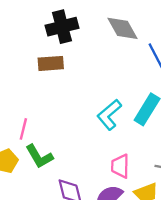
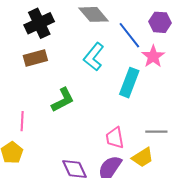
cyan L-shape: (109, 115) -> (94, 57), moved
green L-shape: (39, 156) -> (63, 100), moved, turned -76

